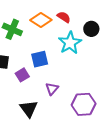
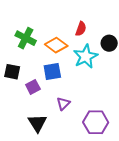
red semicircle: (64, 17) -> (81, 29), turned 72
orange diamond: (41, 20) -> (56, 45), moved

